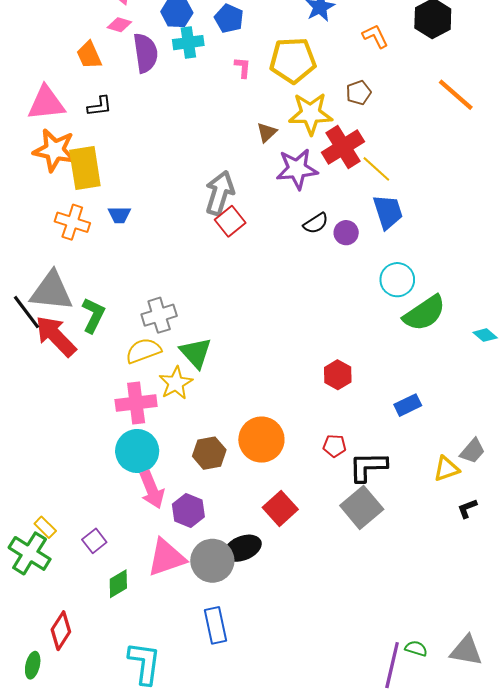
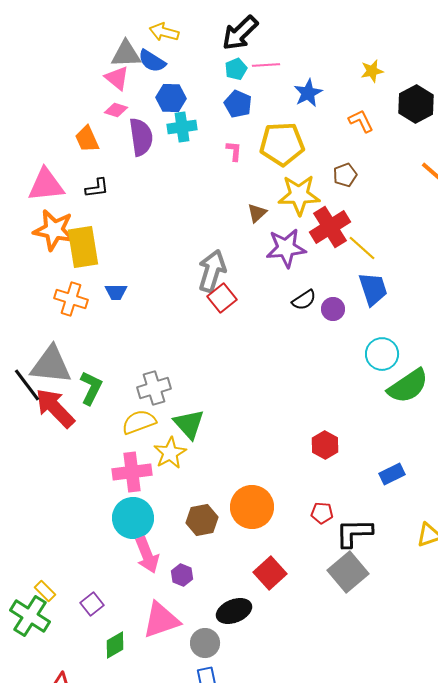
blue pentagon: (229, 19) -> (238, 104), moved
purple hexagon: (188, 511) -> (182, 575), size x0.7
gray circle: (212, 561) -> (205, 643), moved, size x0.7

